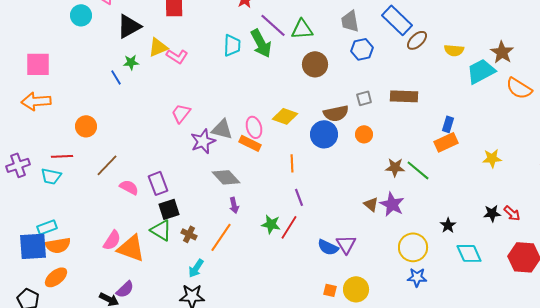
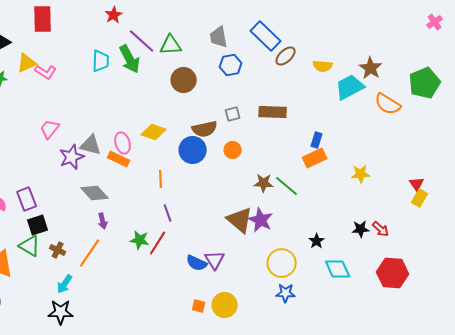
brown triangle: (371, 204) -> (240, 220), size x1.8

